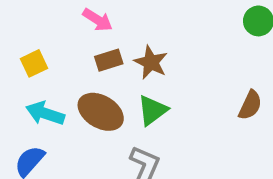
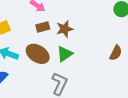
brown star: (151, 62) -> (65, 29), turned 30

